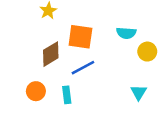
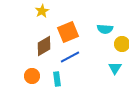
orange square: (80, 37) -> (68, 32), turned -30
cyan triangle: (139, 92) -> (115, 68), moved

